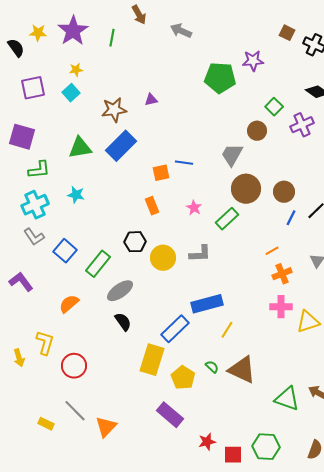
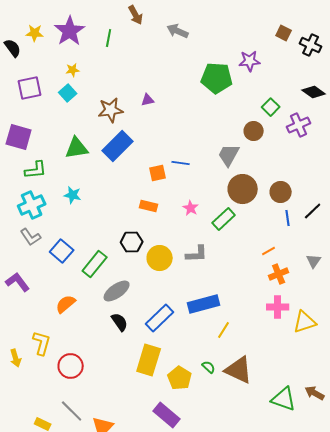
orange rectangle: (152, 206) -> (149, 206), turned -54
blue line: (291, 218) -> (288, 218), turned -35
blue rectangle: (175, 329) -> (160, 318), moved

